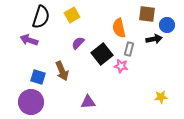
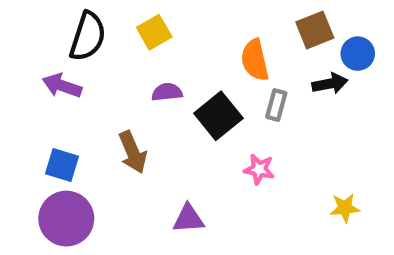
brown square: (147, 14) -> (315, 30), turned -30
purple semicircle: (78, 43) -> (167, 92), turned 40
pink star: (121, 66) -> (259, 169), moved
blue square: (38, 77) -> (62, 165), moved

